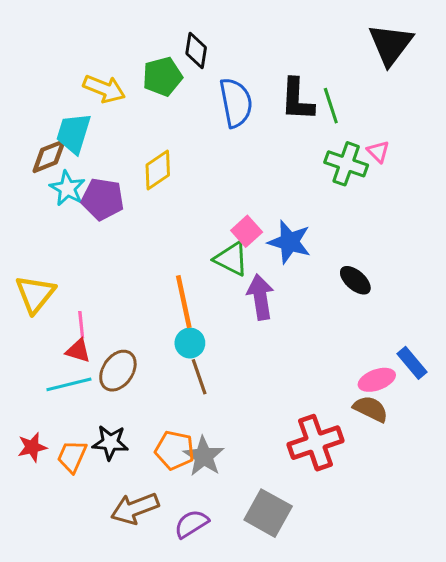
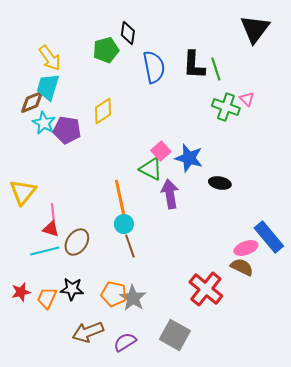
yellow arrow: (104, 89) -> (50, 58), moved, turned 32
black ellipse: (355, 280) -> (220, 183), moved, turned -30
blue rectangle: (412, 363) -> (269, 237), size x1.5
red cross: (316, 443) -> (206, 289), turned -32

